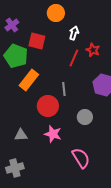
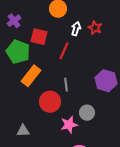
red star: (93, 50) -> (95, 28), moved
red line: (74, 58) -> (64, 51), moved
pink star: (53, 134) -> (69, 125), moved, turned -30

